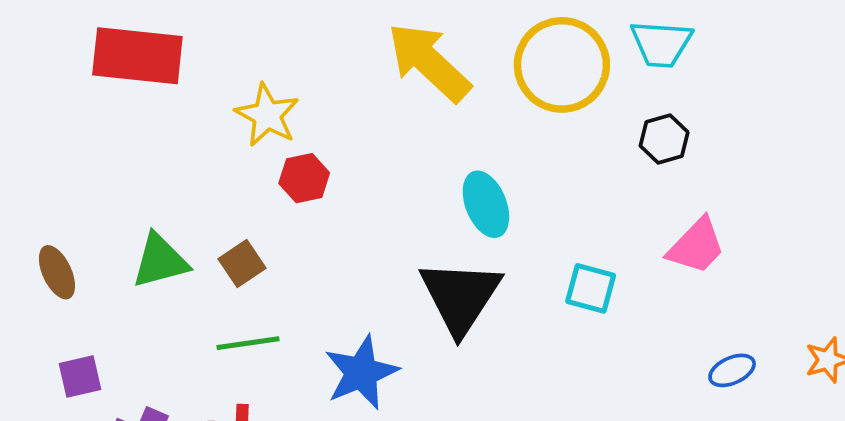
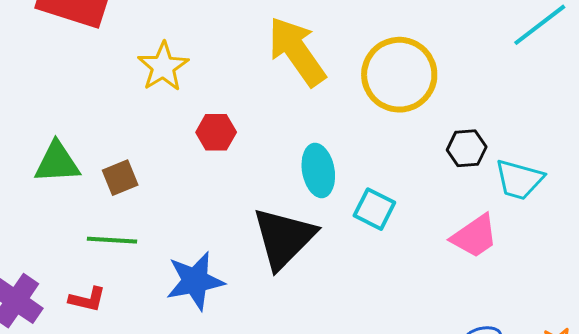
cyan trapezoid: (661, 44) -> (519, 180), moved
red hexagon: (304, 178) -> (216, 132), moved
cyan square: (591, 288) -> (374, 209), moved

